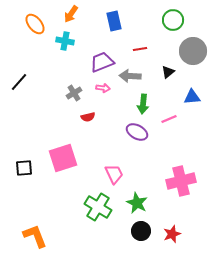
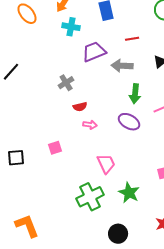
cyan cross: (65, 41) -> (71, 27), moved
pink arrow: (103, 88) -> (90, 125), moved
pink square: (63, 158) -> (55, 148), size x0.5
green cross: (98, 207) -> (90, 197), turned 32
black circle: (141, 231) -> (118, 234), moved

